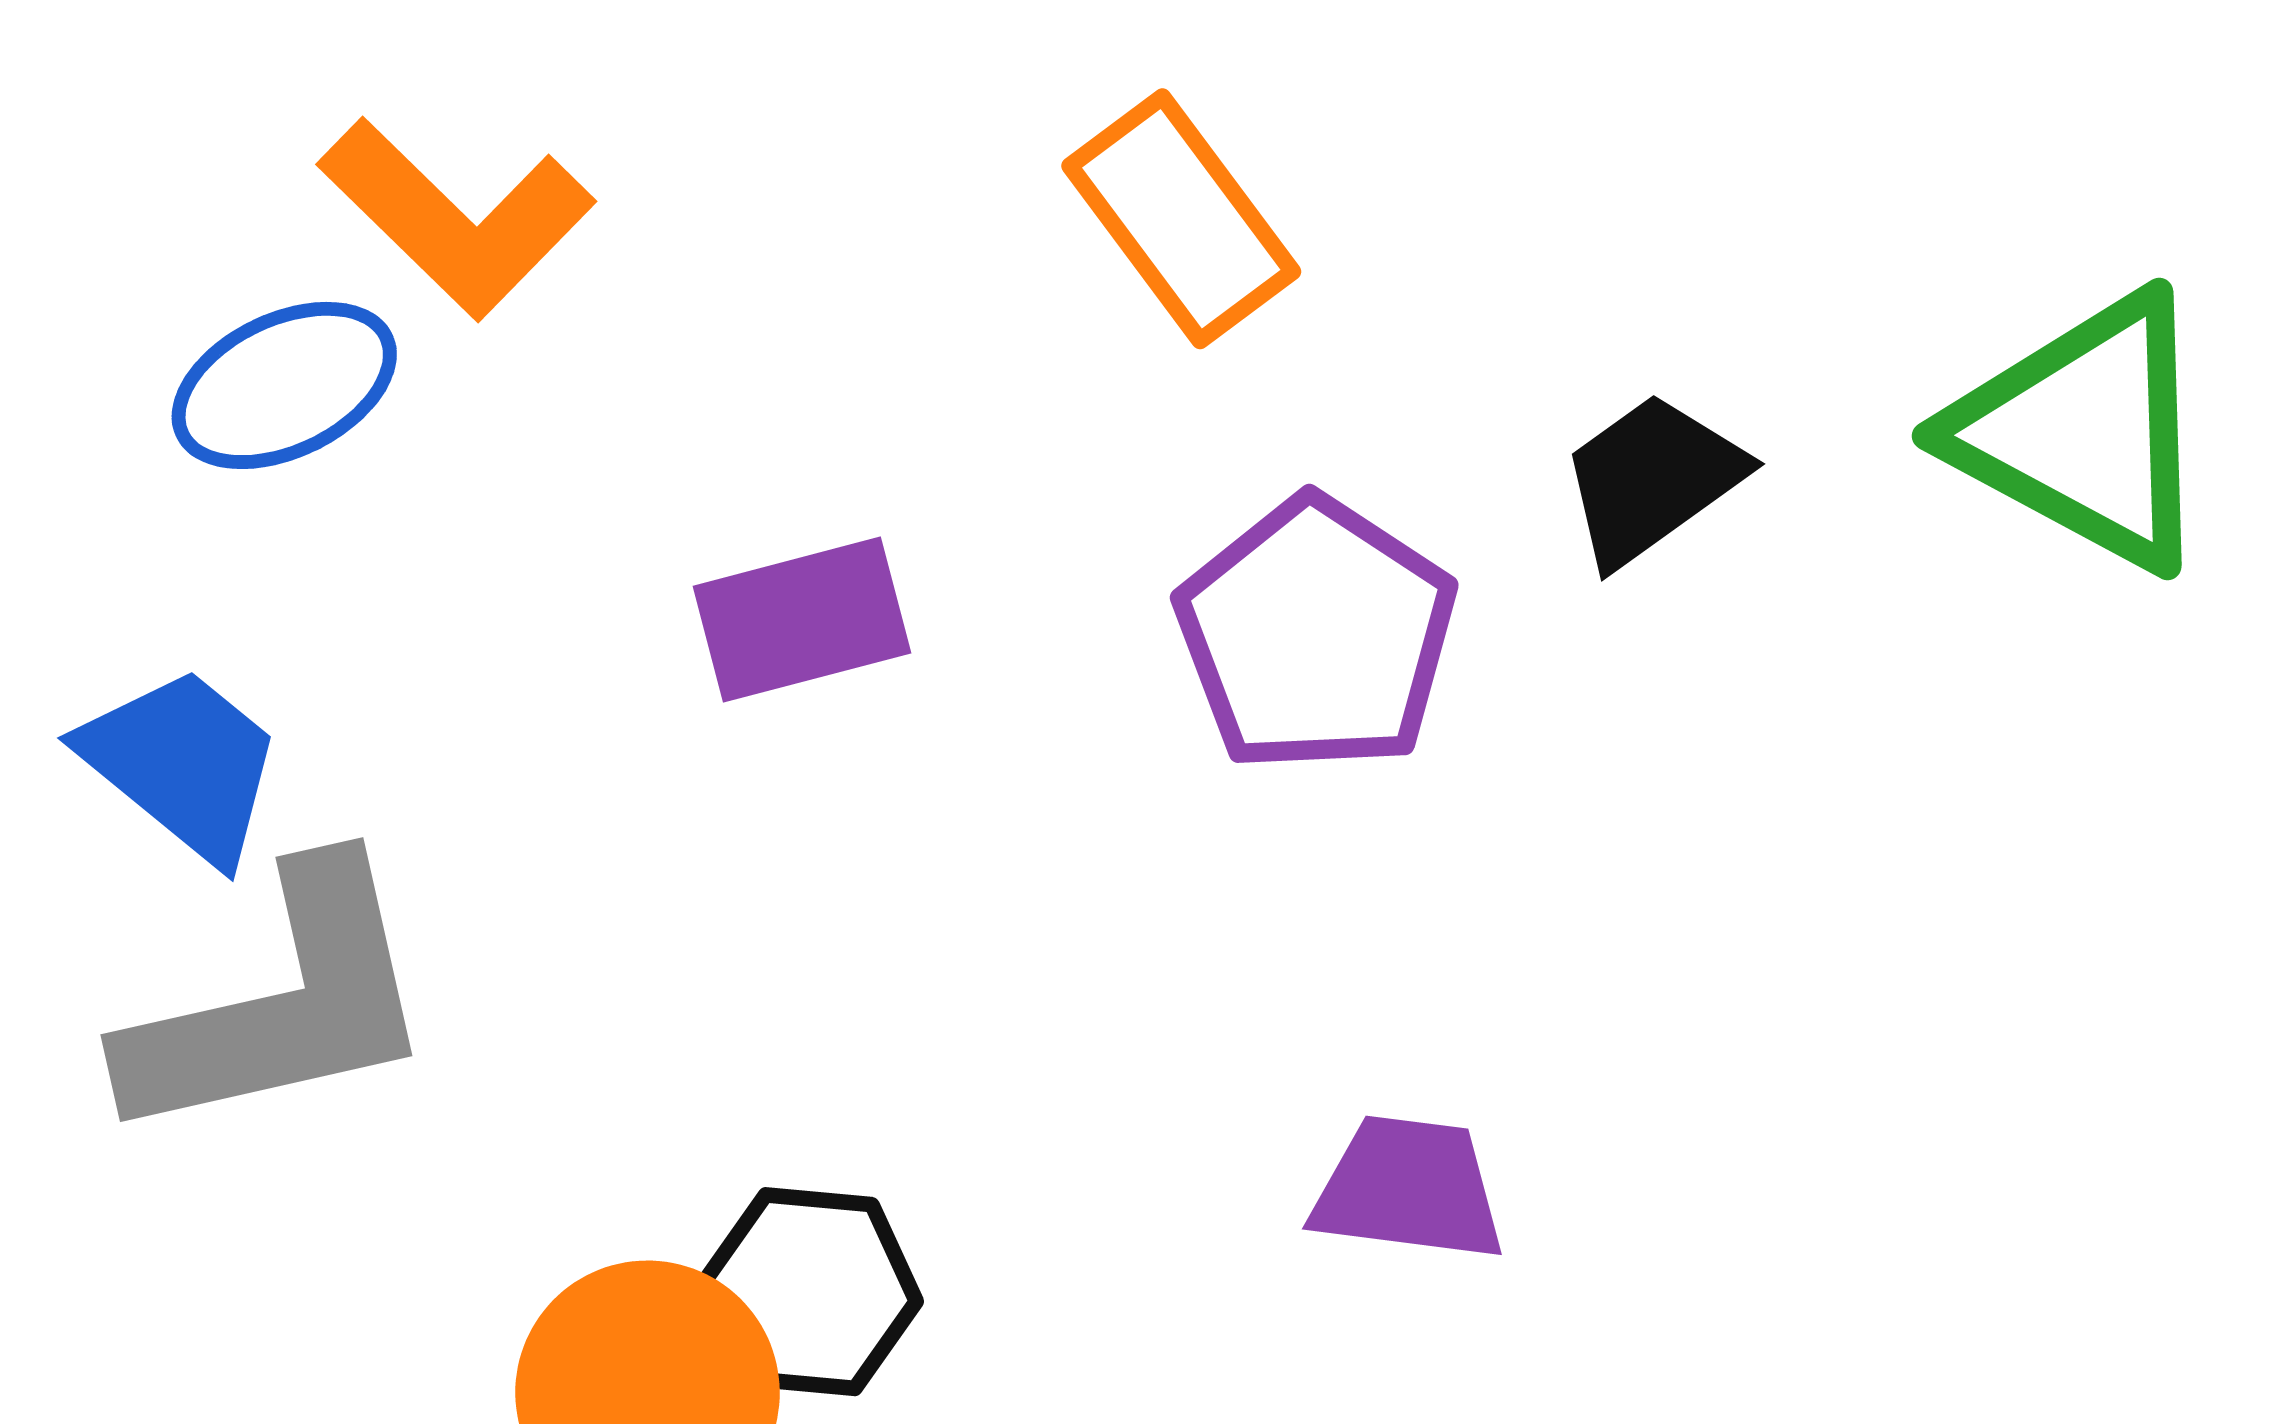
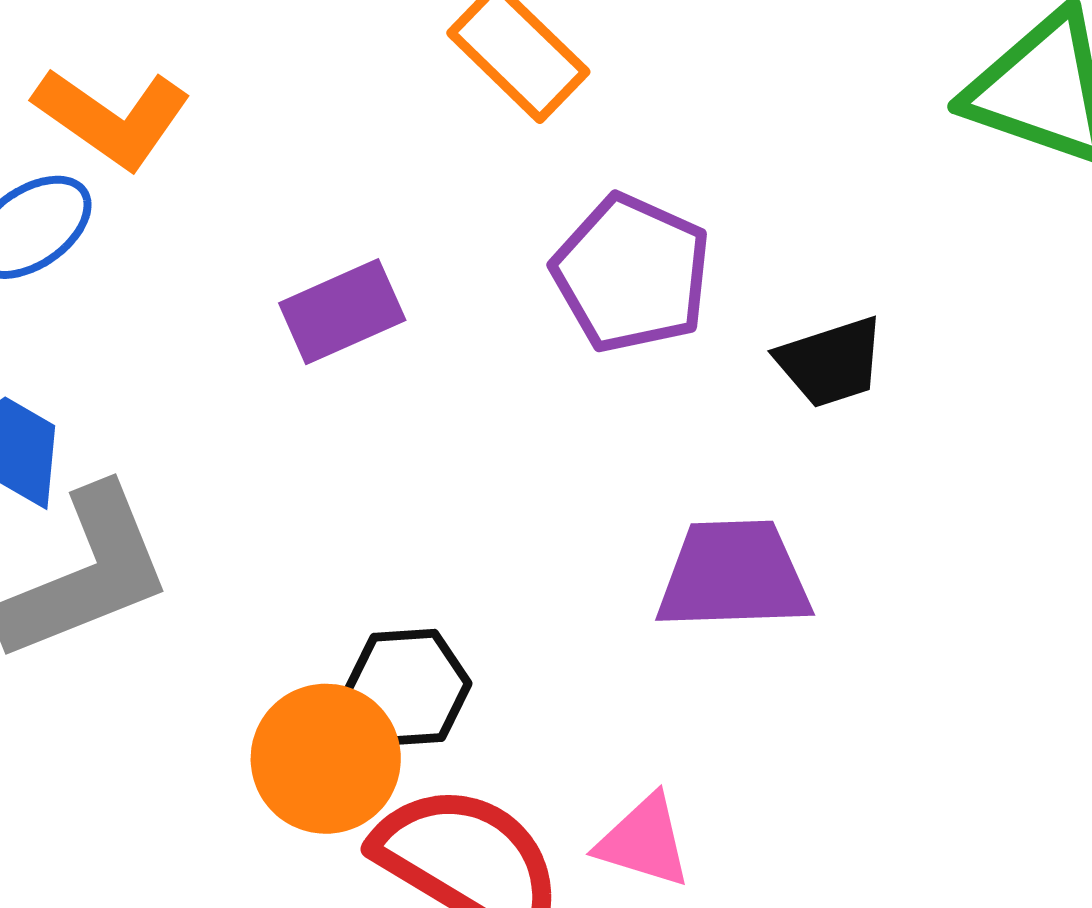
black trapezoid: (1652, 479) -> (831, 362), moved, turned -153
purple trapezoid: (1409, 1189) -> (734, 575), size x1.4

